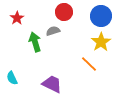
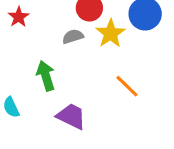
green arrow: (35, 42) -> (46, 76), moved
yellow star: (101, 42) -> (110, 33), moved

